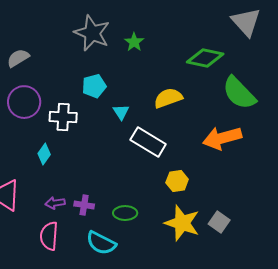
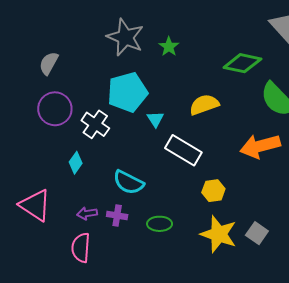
gray semicircle: (18, 58) -> (49, 63), turned -30
cyan pentagon: (94, 86) -> (127, 92), size x1.6
white cross: (63, 117) -> (95, 124), turned 32
cyan semicircle: (101, 243) -> (128, 182), moved

